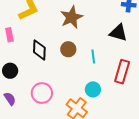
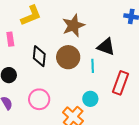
black triangle: (118, 33) -> (106, 47), moved
brown circle: (68, 49) -> (68, 57), size x1.5

